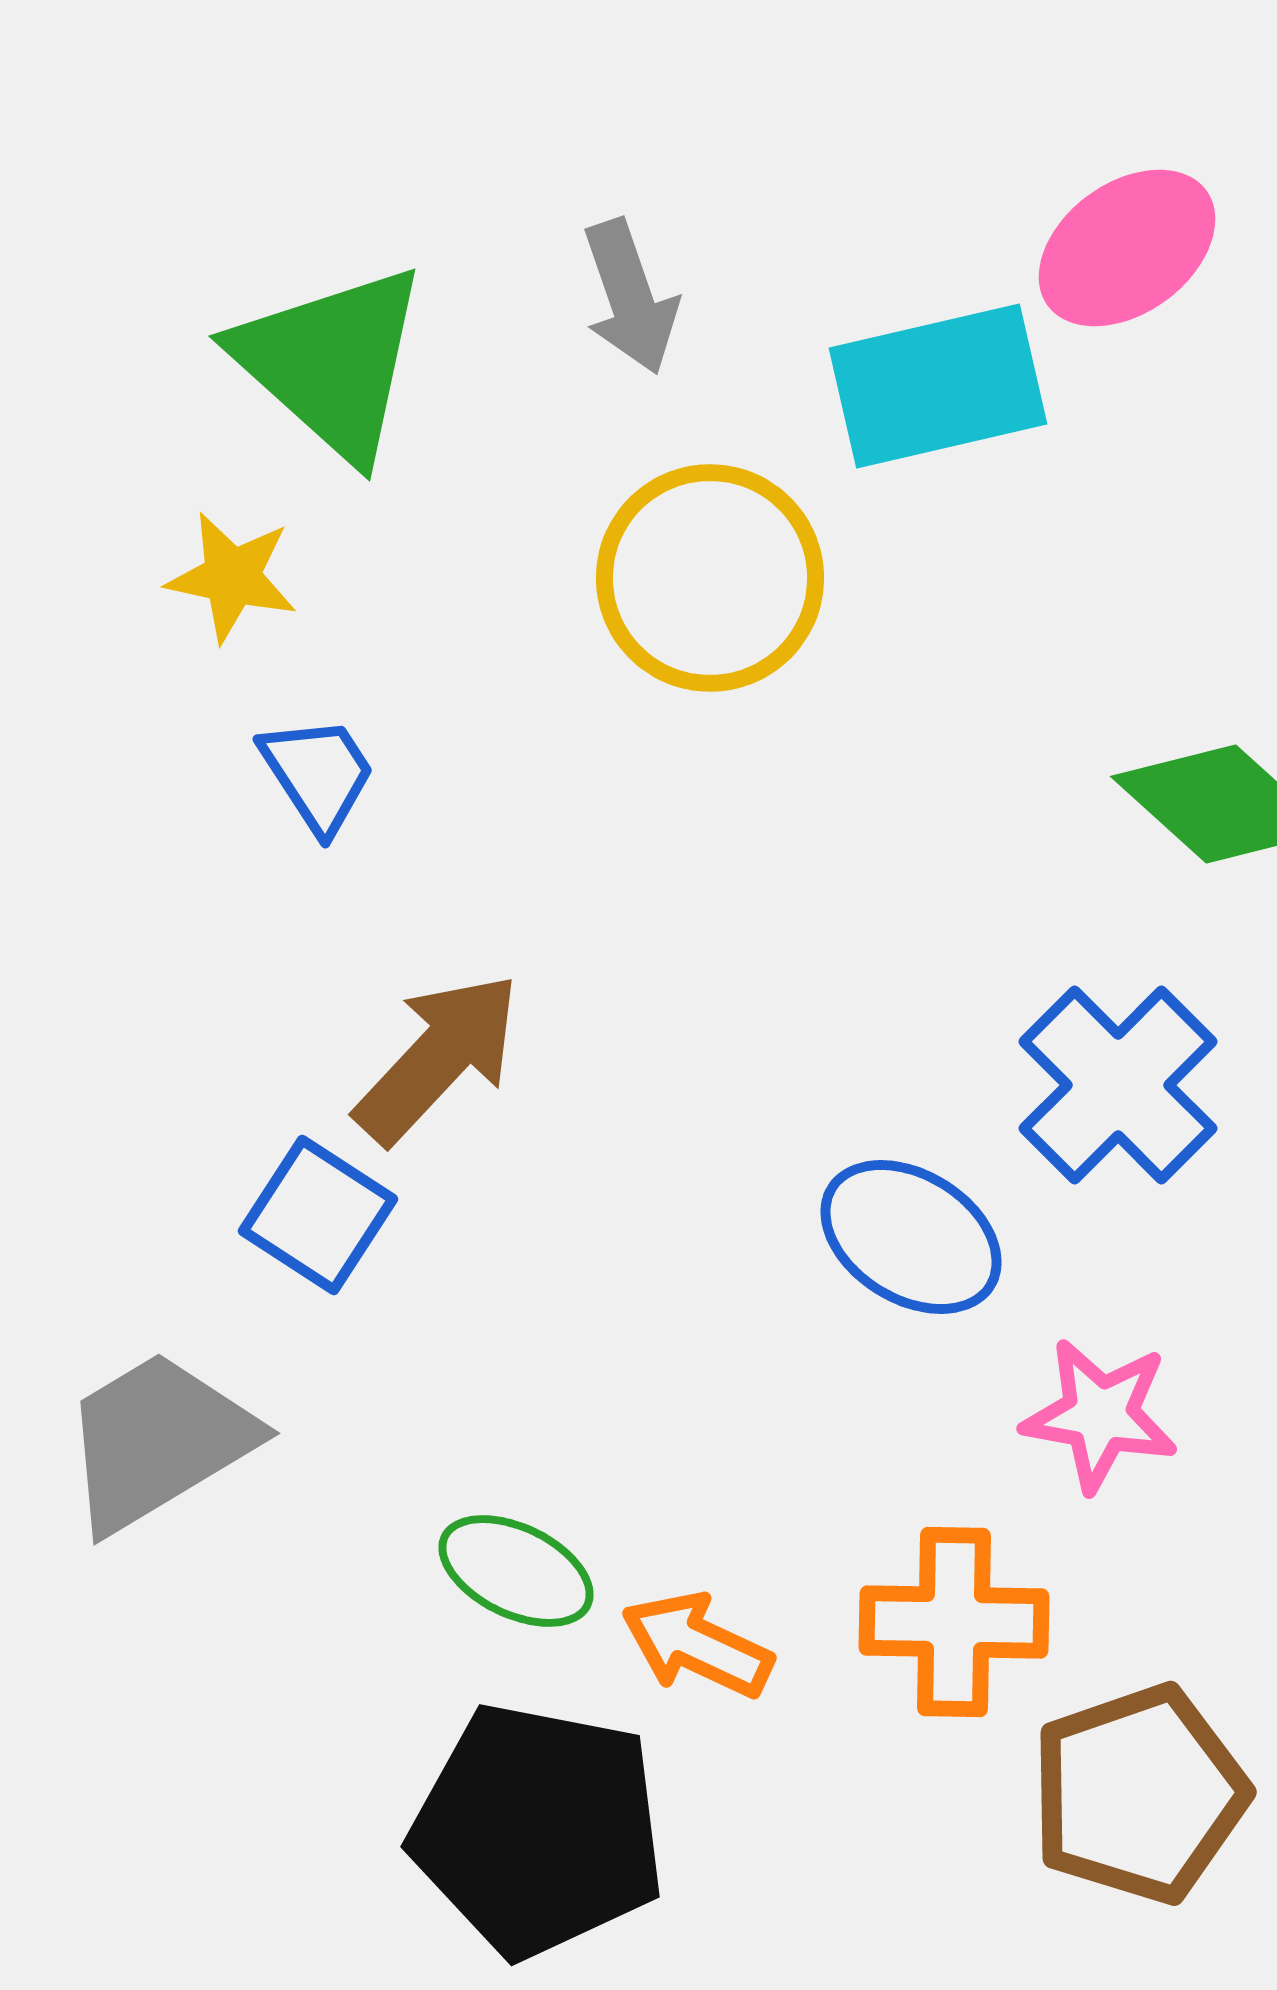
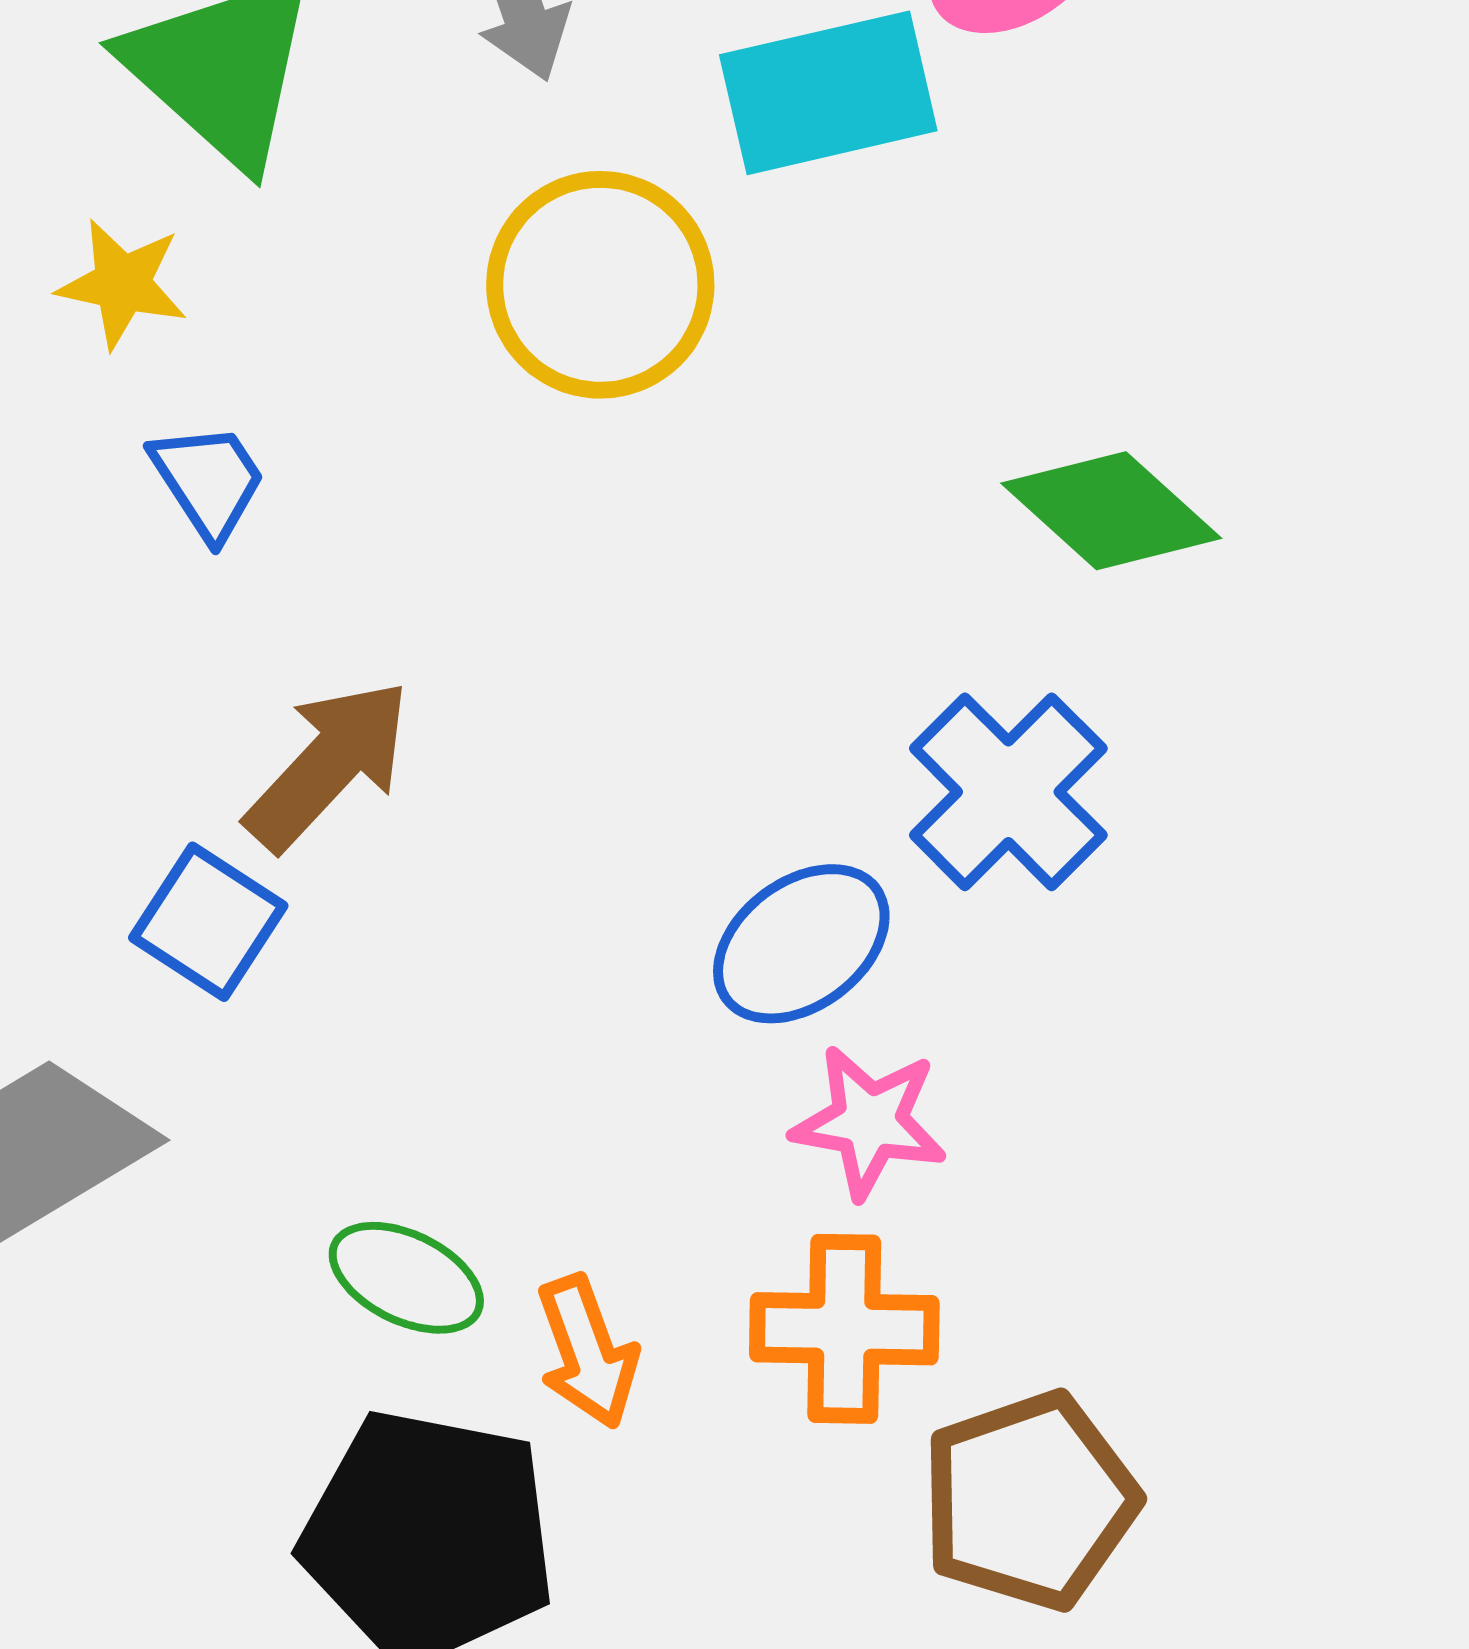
blue ellipse: (911, 1237) -> (801, 944), turned -69
pink star: (1100, 1415) -> (869, 1122), moved
orange arrow: (697, 1645) -> (587, 1352), turned -135

